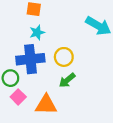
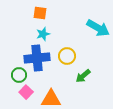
green arrow: (67, 80) -> (83, 76), moved

